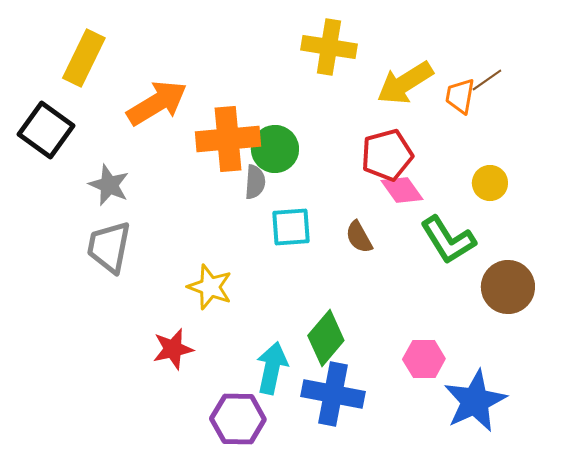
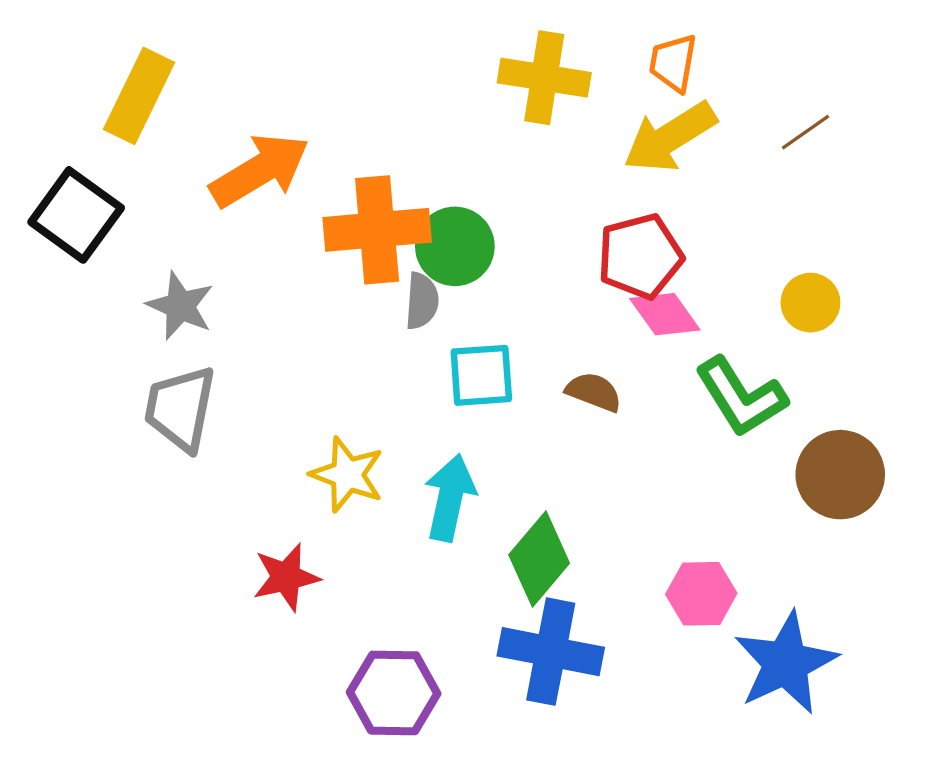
orange trapezoid: (460, 96) -> (673, 63), moved
brown semicircle: (359, 237) -> (594, 392), turned 140
cyan arrow: (272, 368) -> (450, 498), moved

